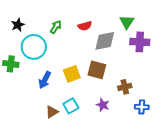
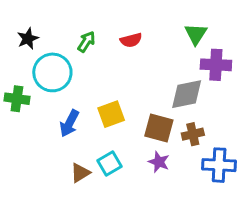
gray diamond: (105, 41) -> (187, 94), moved
brown square: (97, 70) -> (159, 128), moved
blue cross: (142, 107) -> (219, 165), size x1.5

